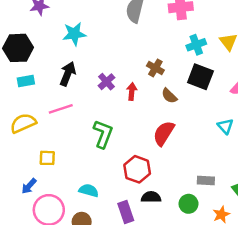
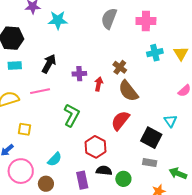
cyan star: (74, 34) -> (58, 20), moved
black square: (200, 77) -> (151, 138), moved
purple cross: (107, 82) -> (79, 74), turned 32
brown semicircle: (169, 96) -> (128, 91), size x1.6
cyan semicircle: (89, 190) -> (55, 159), turned 112
green circle: (189, 204) -> (123, 179), moved

